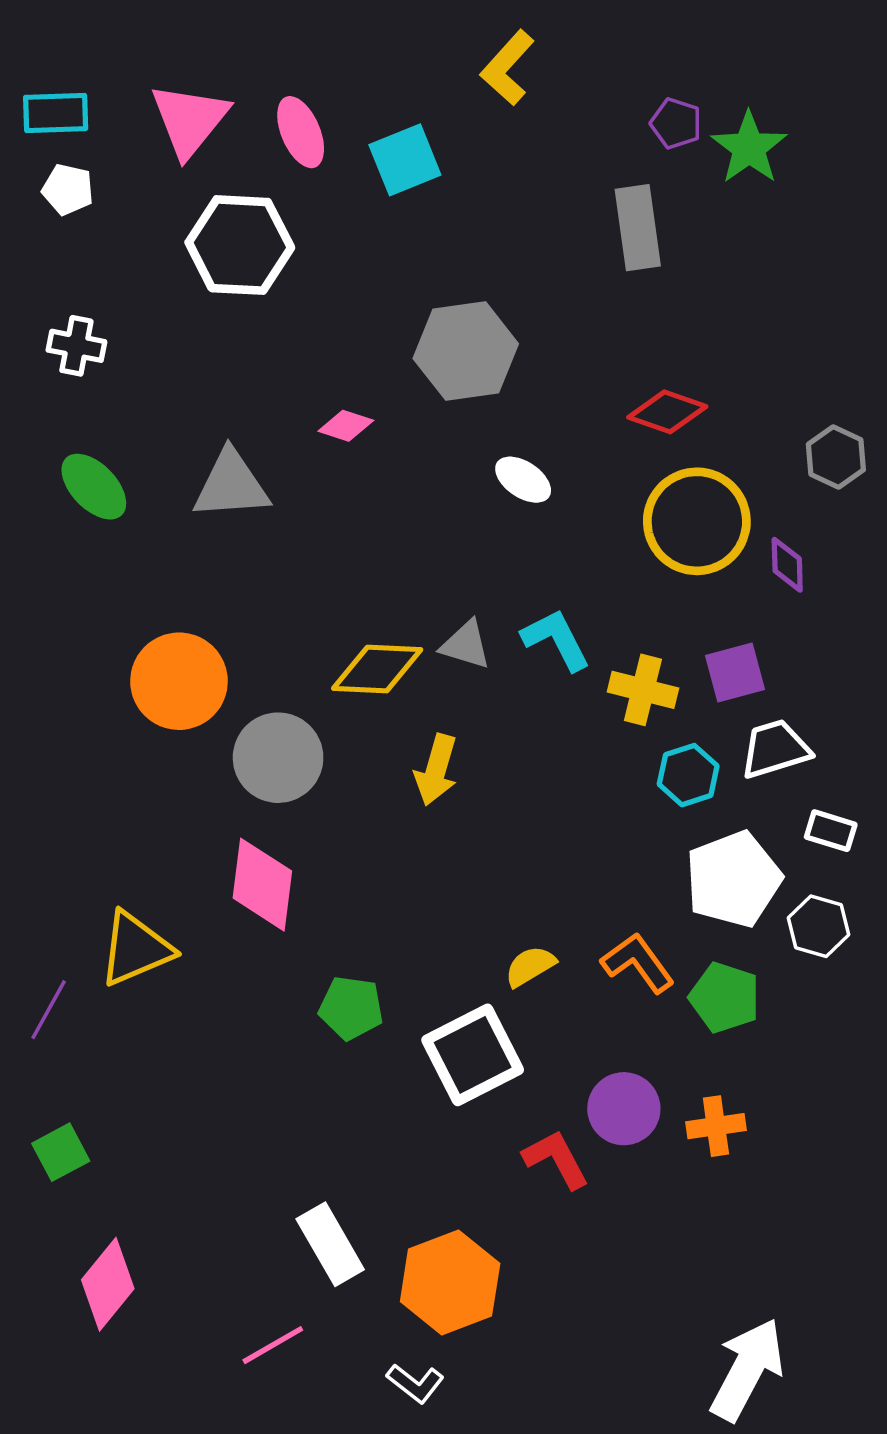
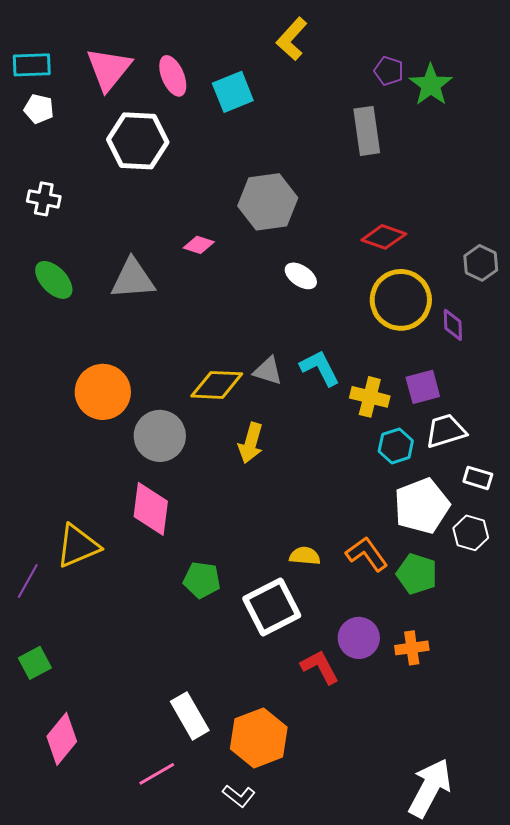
yellow semicircle: (530, 966) -> (305, 556), turned 36

